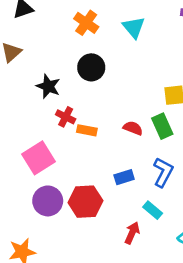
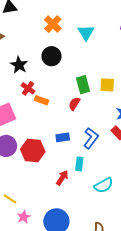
green rectangle: (162, 126) -> (83, 85), moved
red semicircle: (133, 128) -> (74, 104), turned -88
cyan rectangle: (153, 210) -> (79, 164), turned 48

